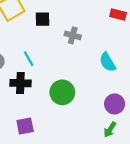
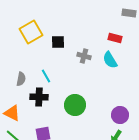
red rectangle: (118, 14) -> (115, 38), moved
cyan semicircle: (108, 62) -> (110, 60), moved

